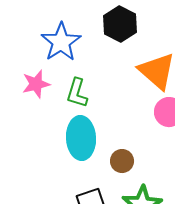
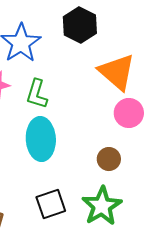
brown circle: (122, 161) -> (109, 159), moved

